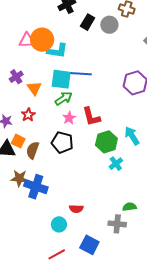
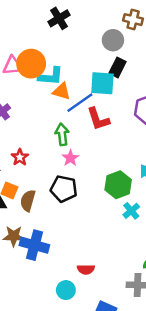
black rectangle: (88, 22) -> (117, 67), moved
blue line: (80, 74) -> (80, 103), turned -35
cyan square: (61, 79) -> (102, 83), moved
orange triangle: (34, 88) -> (62, 91), moved, turned -35
green arrow: (64, 98) -> (62, 134), turned -60
red L-shape: (91, 117) -> (98, 119), moved

